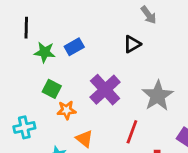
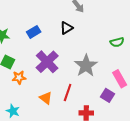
blue rectangle: (74, 47) -> (34, 32), moved
orange triangle: (84, 139) -> (46, 98), moved

